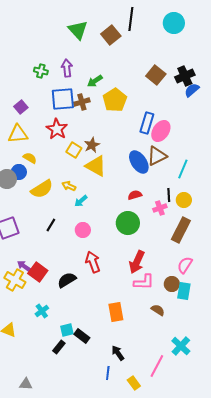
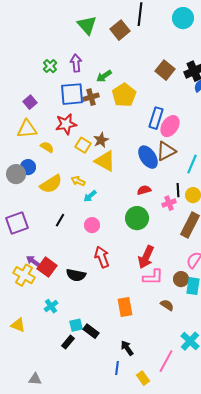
green cross: (41, 71) -> (50, 66), turned 32
red star: (57, 129) -> (66, 124), turned 30
yellow semicircle: (30, 158) -> (47, 147), moved
black semicircle: (67, 280) -> (76, 275), turned -138

